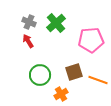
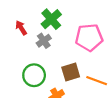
gray cross: (29, 22) -> (44, 41), moved, turned 32
red arrow: (28, 41) -> (21, 28), moved

